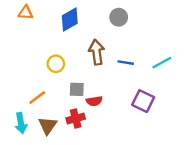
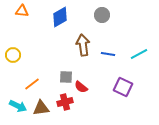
yellow circle: (56, 64) -> (13, 55), moved
red semicircle: (94, 101) -> (81, 87), turned 48
cyan arrow: (21, 123) -> (18, 106), turned -54
brown triangle: (48, 125) -> (41, 108), turned 48

